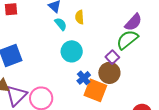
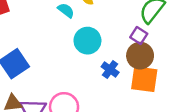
orange square: (95, 90) -> (144, 79), moved

